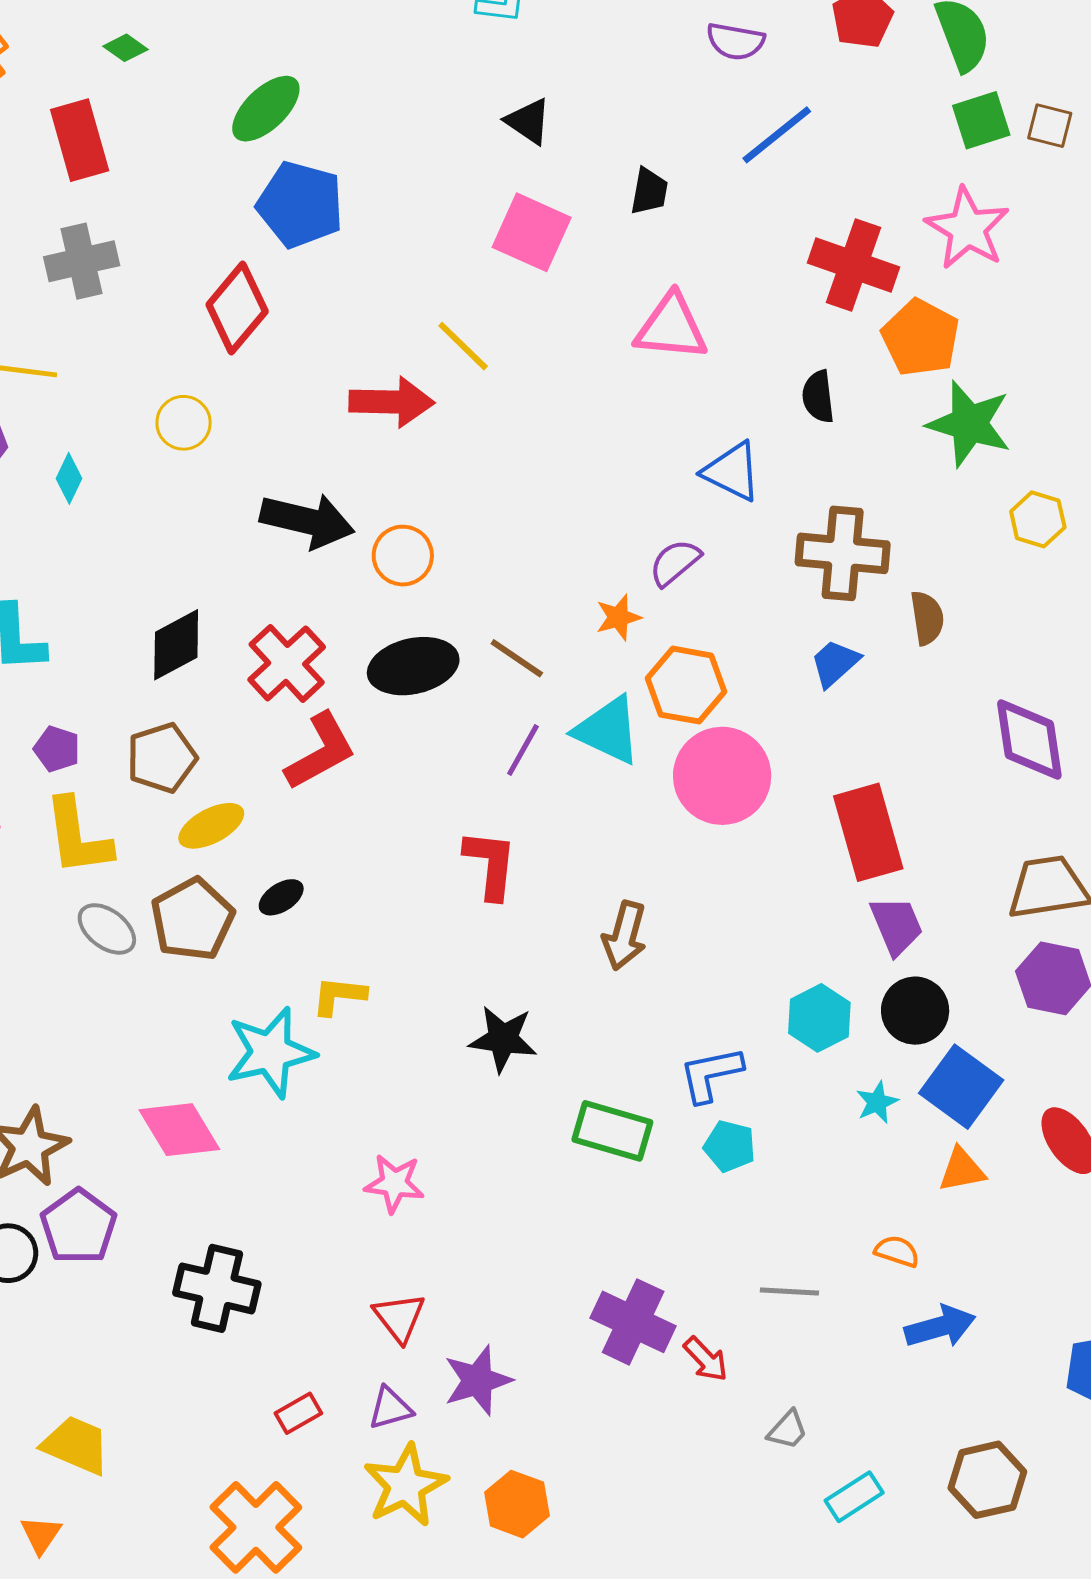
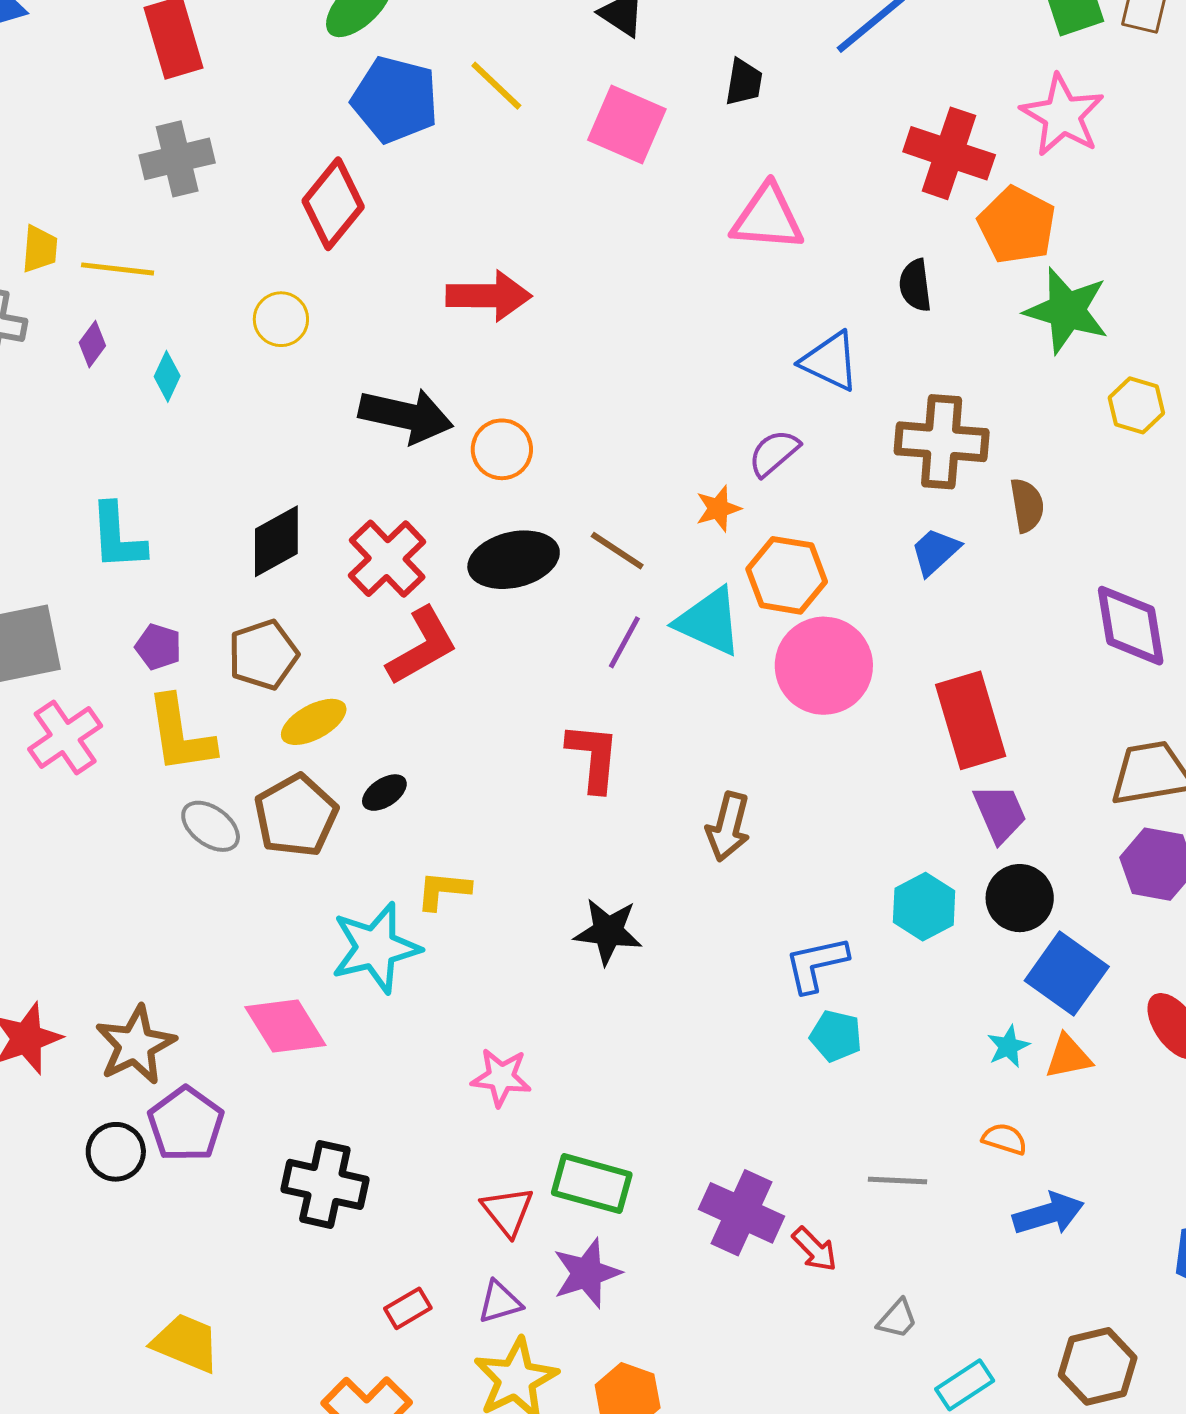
yellow line: (463, 346) -> (496, 86), moved
cyan star: (877, 1102) -> (1008, 1046), moved
green rectangle: (612, 1131) -> (592, 1184), moved

